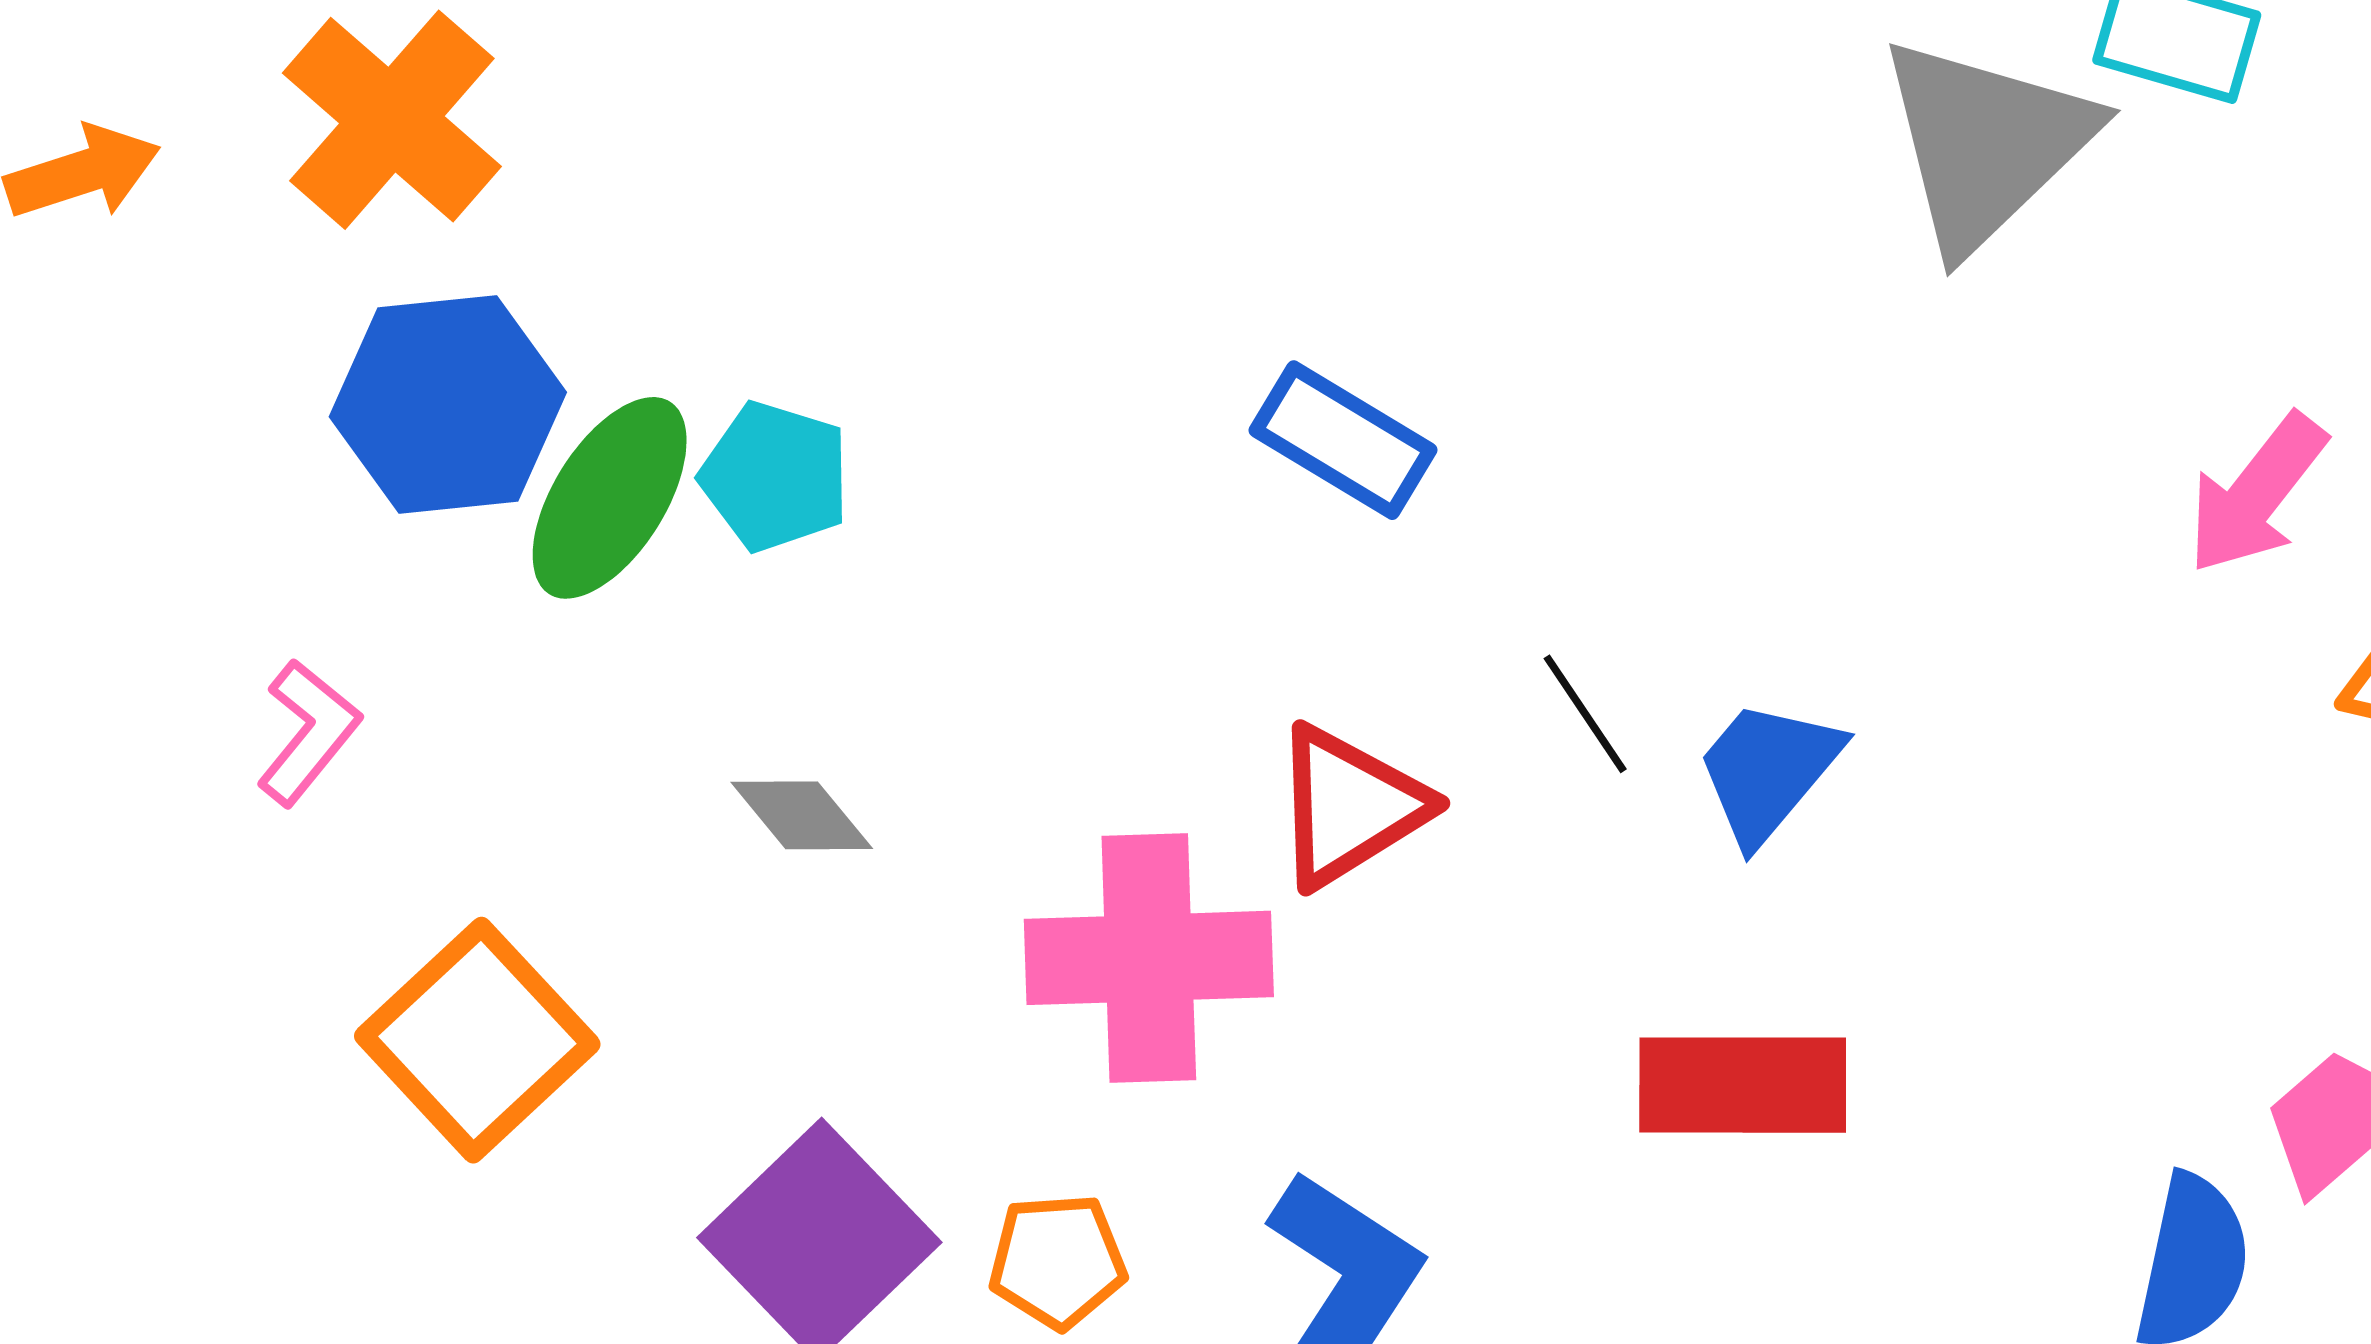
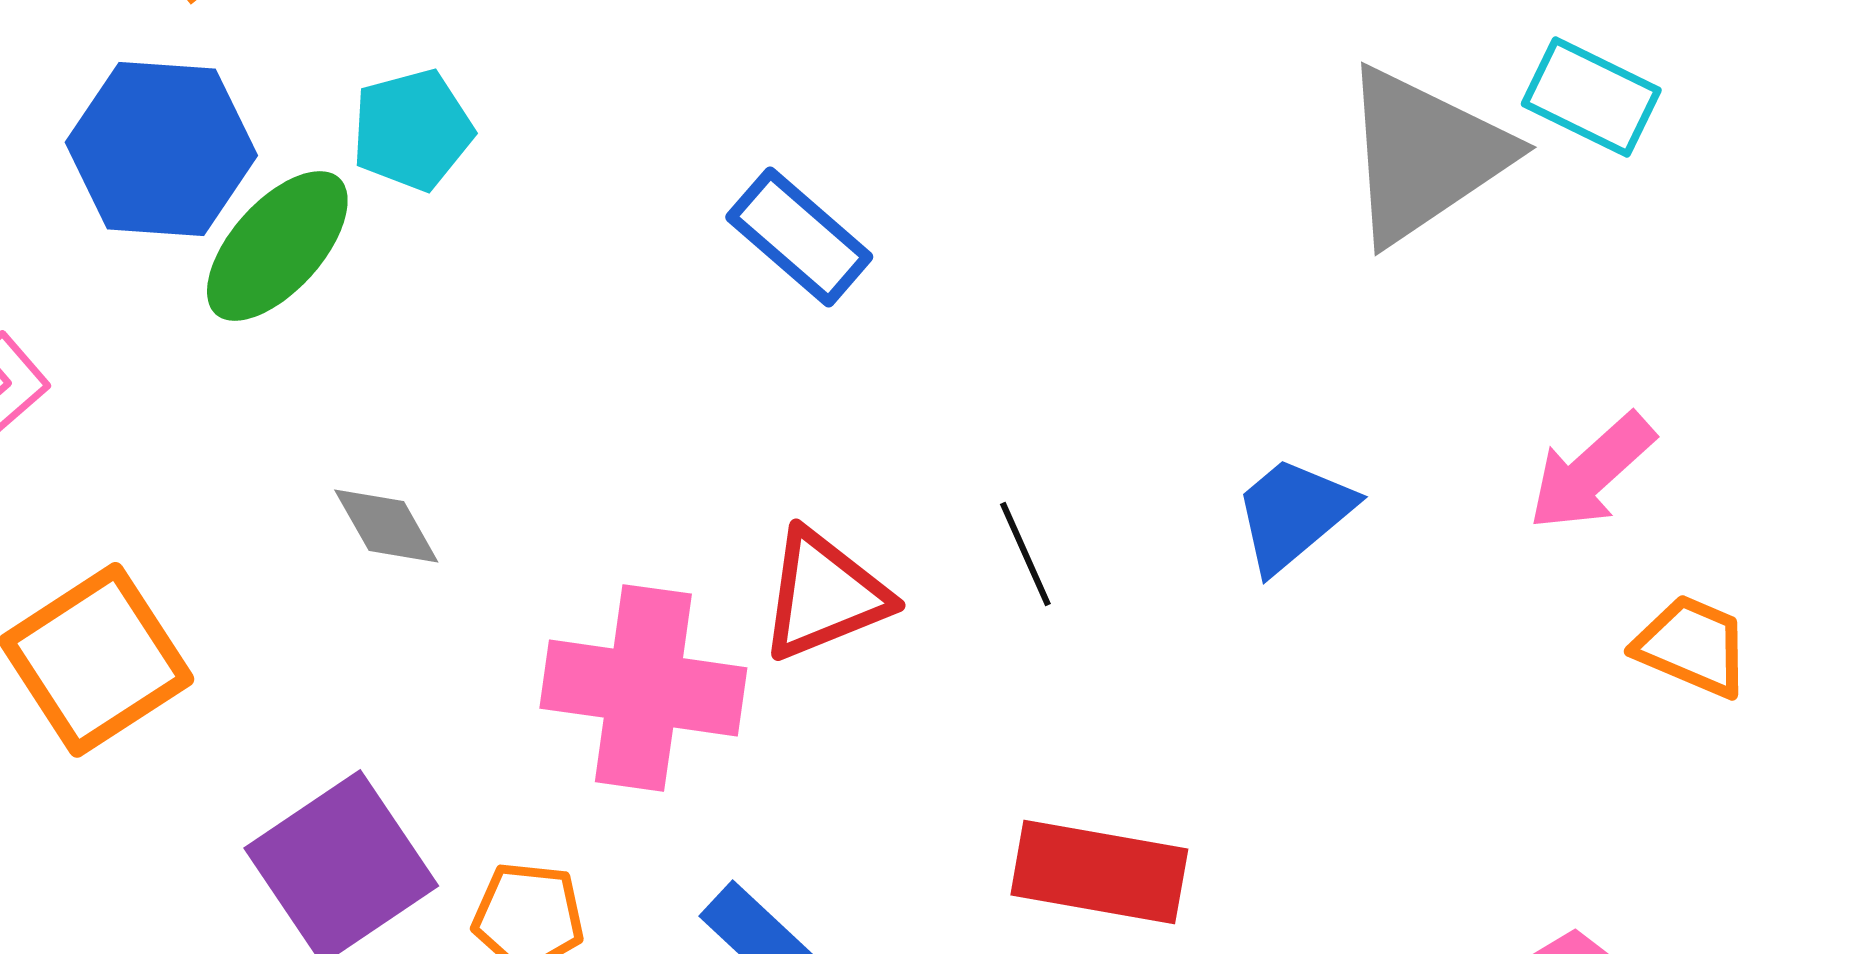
blue rectangle: (1343, 440) -> (799, 237), moved
cyan pentagon: (775, 477) -> (412, 130), moved, turned 30
blue trapezoid: (1768, 771) -> (1293, 514), moved

